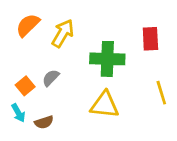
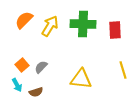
green cross: (107, 59) -> (83, 24), moved
gray semicircle: (51, 78) -> (41, 67), moved

